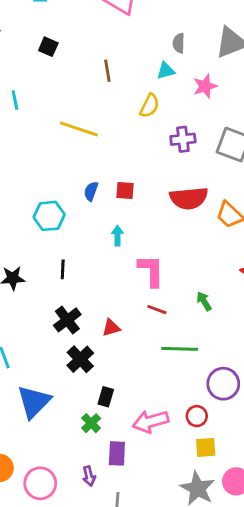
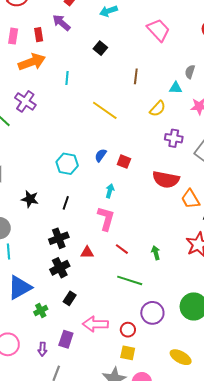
pink L-shape: (151, 271) -> (106, 219), moved
green cross: (91, 423) -> (41, 311), moved

